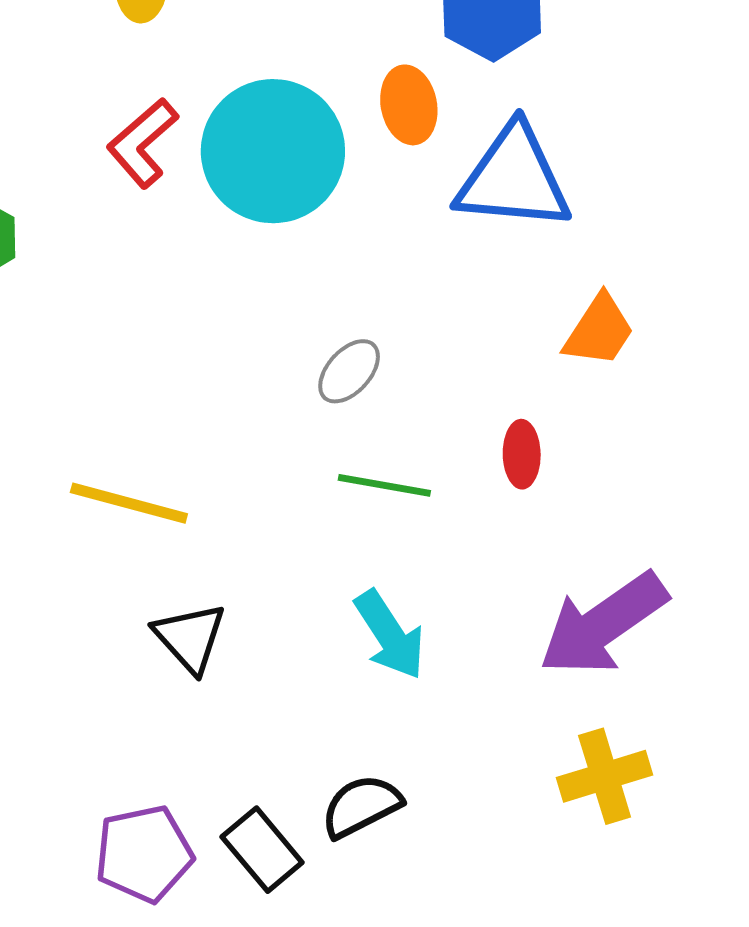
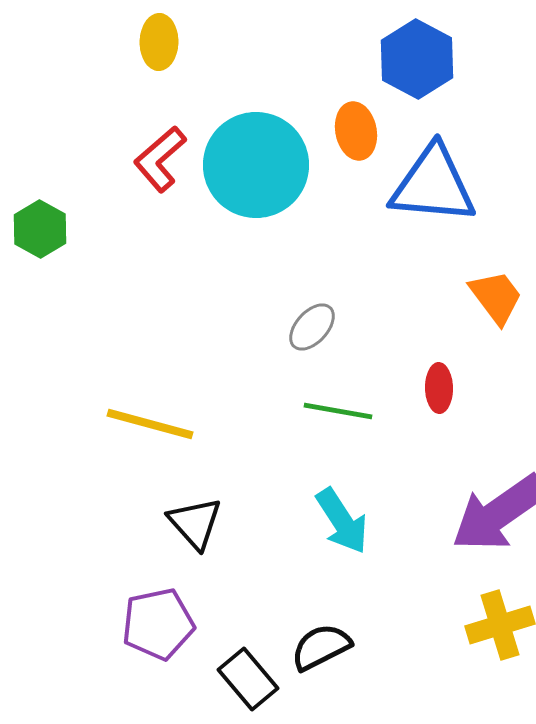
orange trapezoid: (599, 331) -> (496, 297), turned -70
purple pentagon: (144, 854) -> (158, 624), moved

